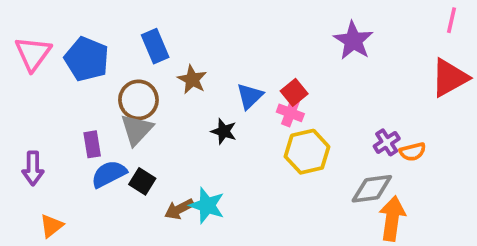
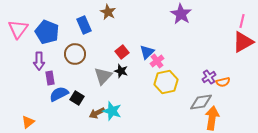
pink line: (451, 20) -> (242, 21), moved
purple star: (353, 41) -> (181, 14), moved
brown star: (192, 79) -> (108, 12), moved
red square: (294, 92) -> (122, 52), moved
blue triangle: (250, 96) -> (147, 52), moved
pink cross: (290, 113) -> (157, 61), turned 32
gray triangle: (137, 129) -> (103, 76), moved
purple arrow: (33, 168) -> (39, 61), moved

